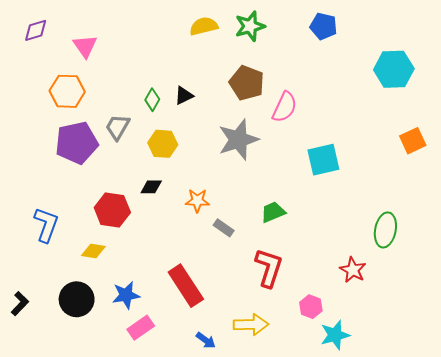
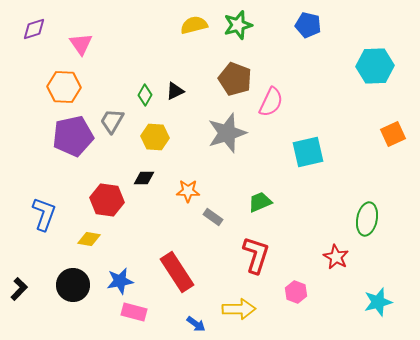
pink rectangle: (141, 328) -> (134, 312), turned 50
cyan star: (335, 335) -> (378, 302), moved

